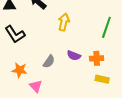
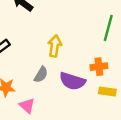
yellow arrow: (64, 22) -> (55, 46), moved
purple semicircle: (74, 56) -> (72, 81), moved, size x1.5

